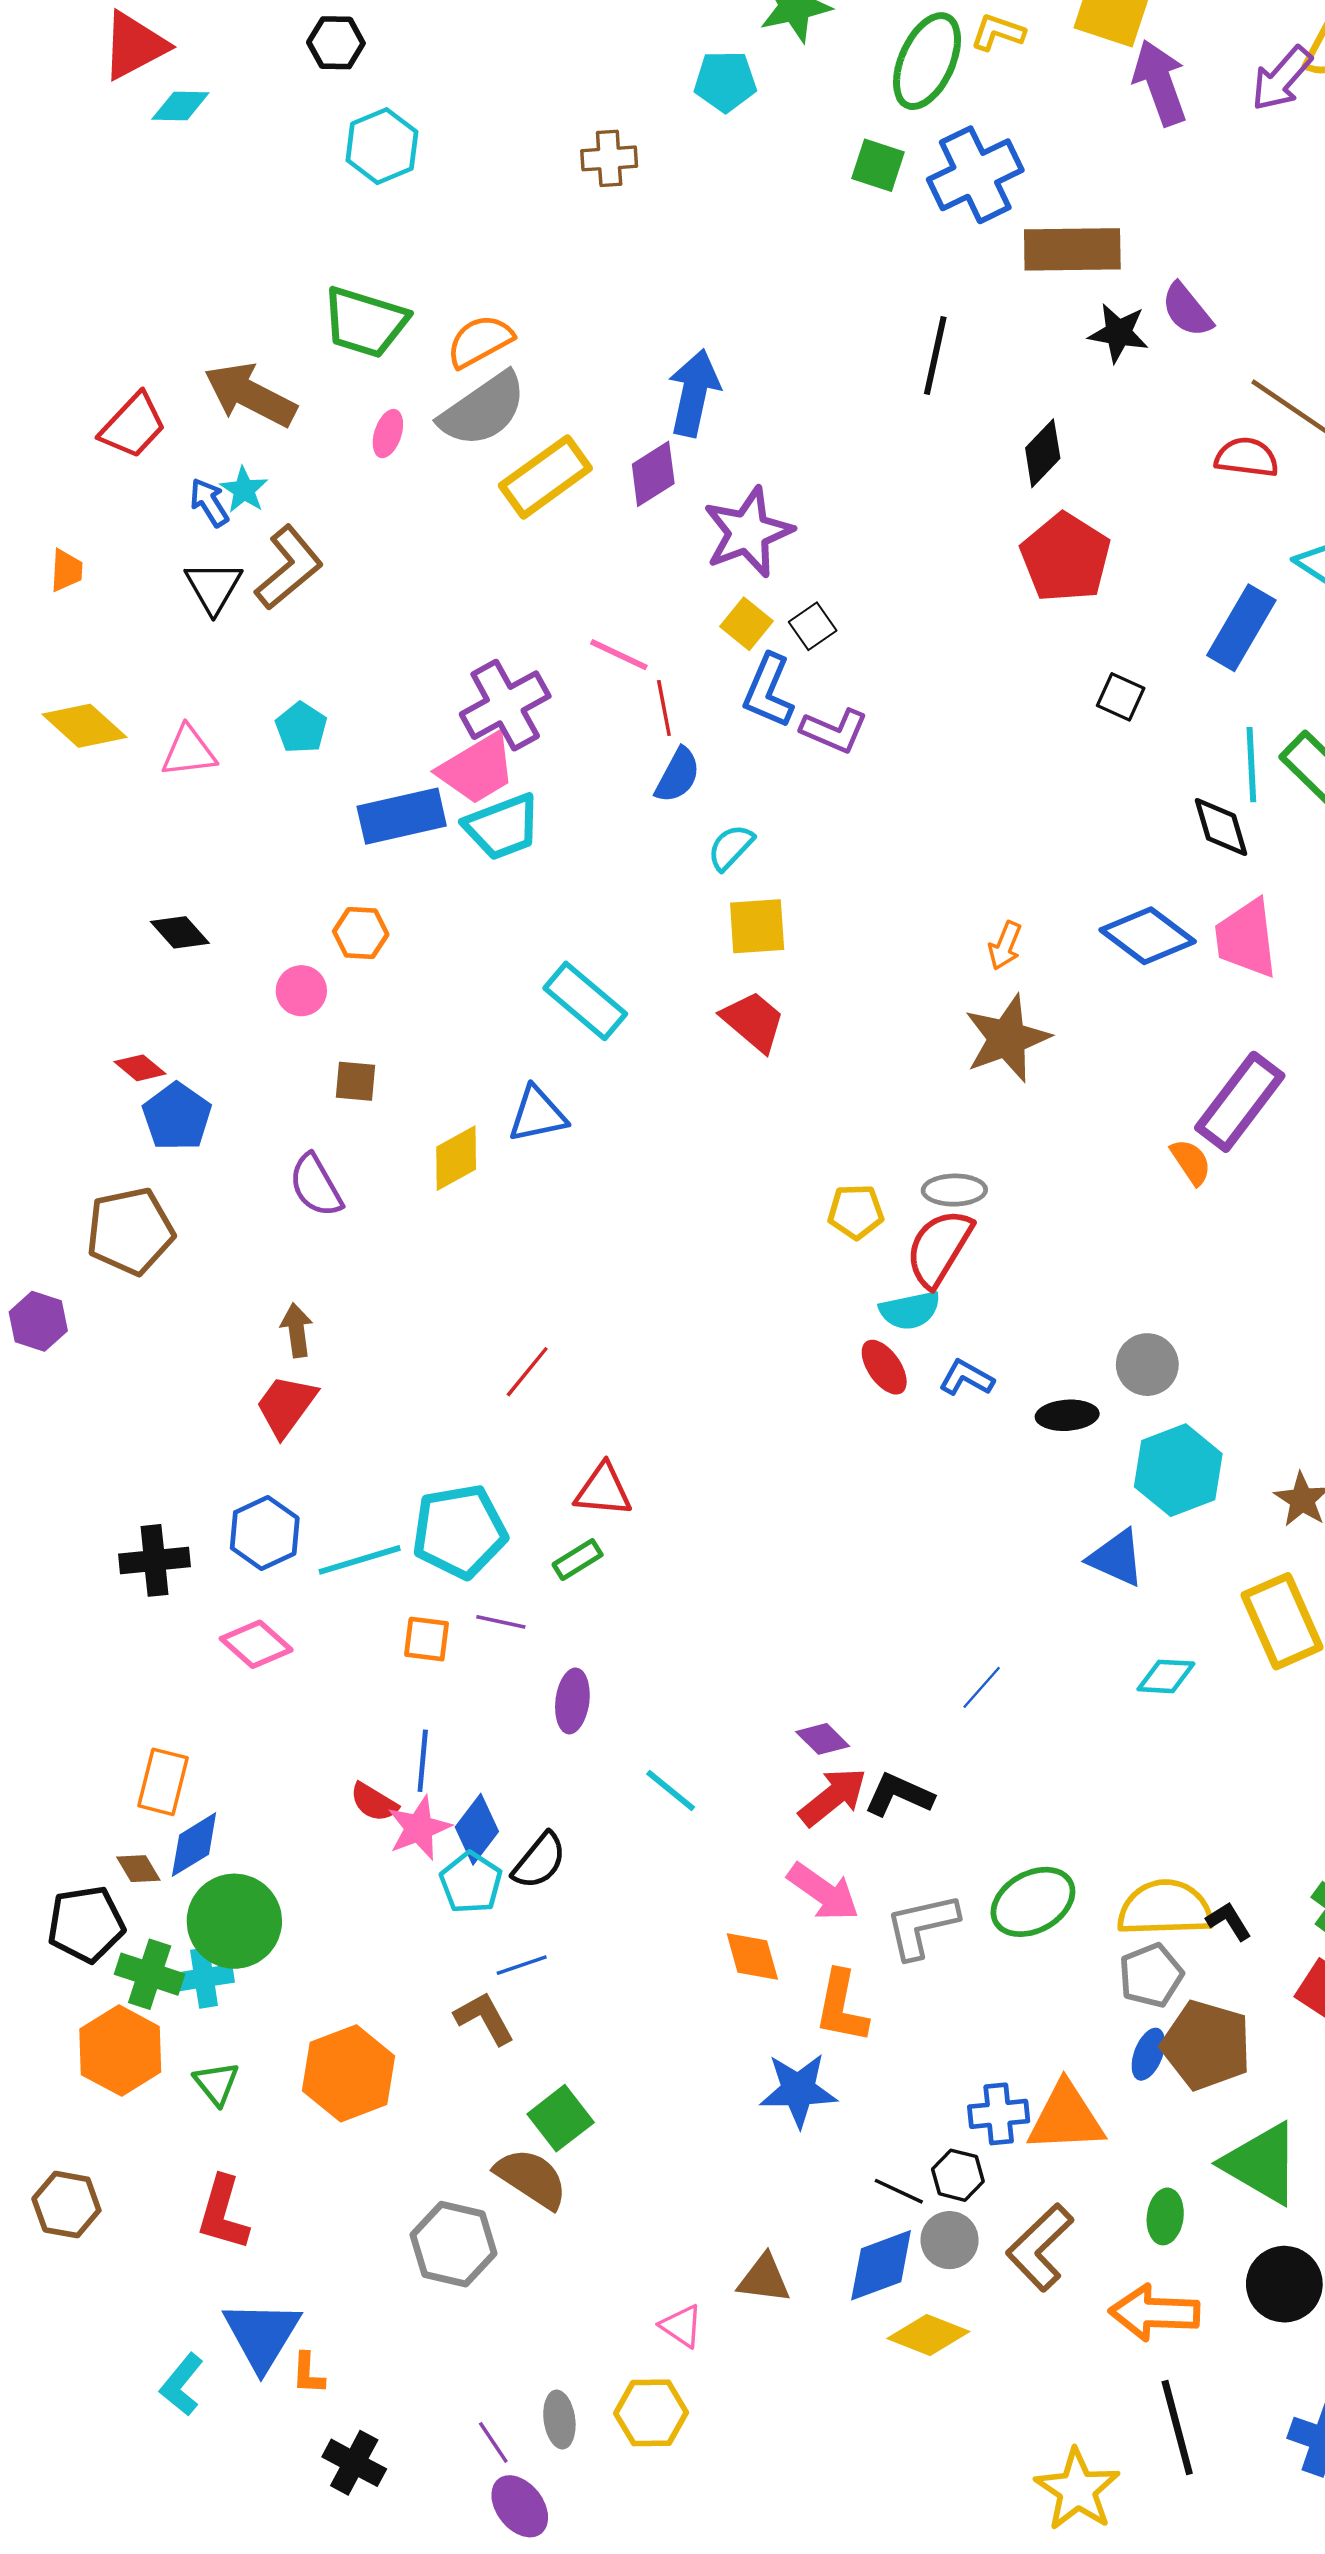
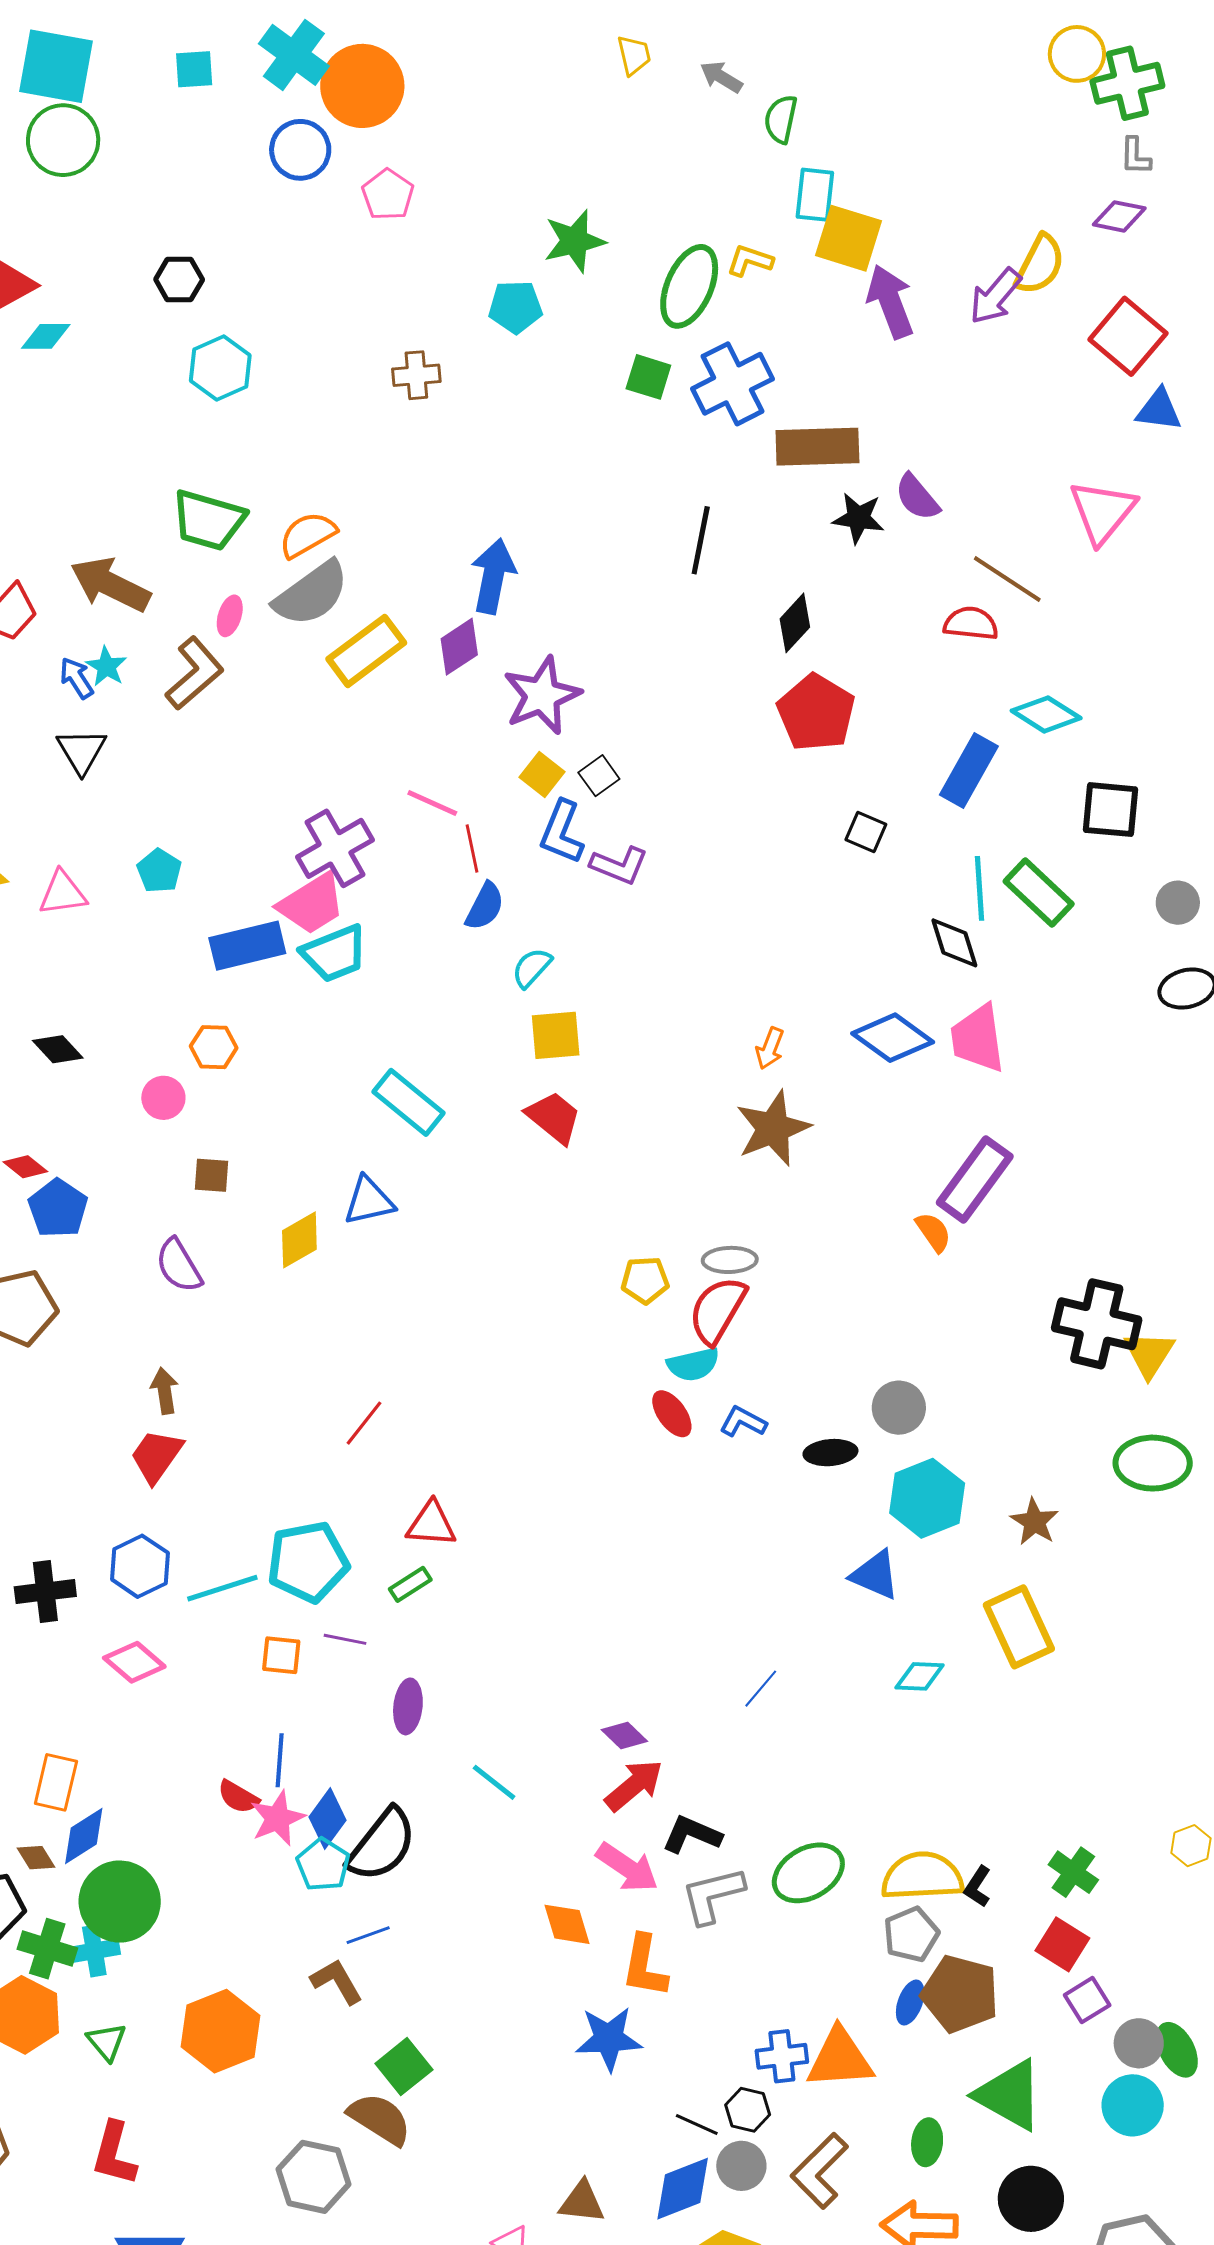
brown L-shape: (289, 568) -> (195, 673), moved
black L-shape: (899, 1795) -> (692, 1835), moved
black semicircle: (539, 1861) -> (382, 1845), size x1.5
black L-shape: (1229, 1921) -> (978, 1887), turned -114

